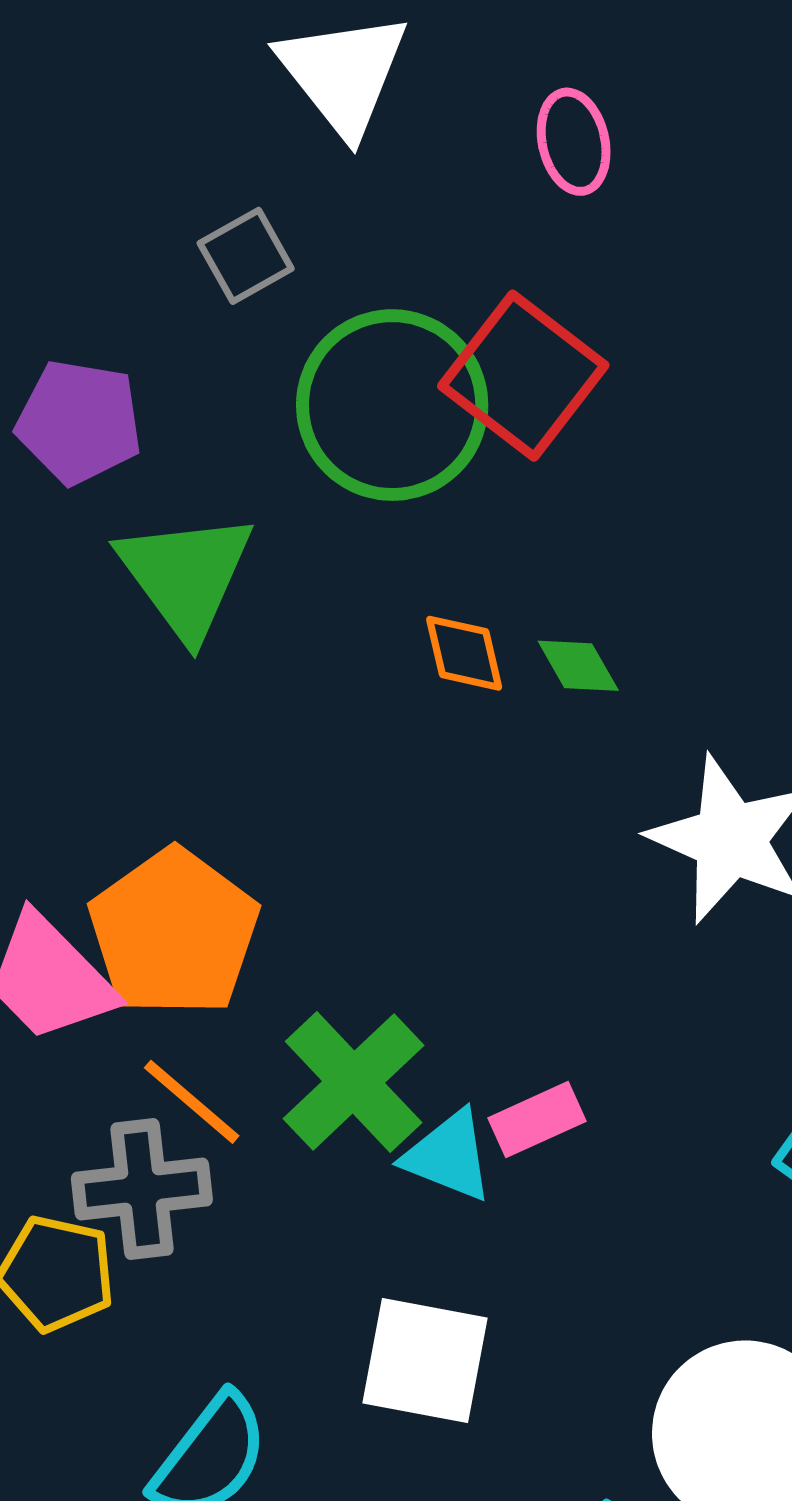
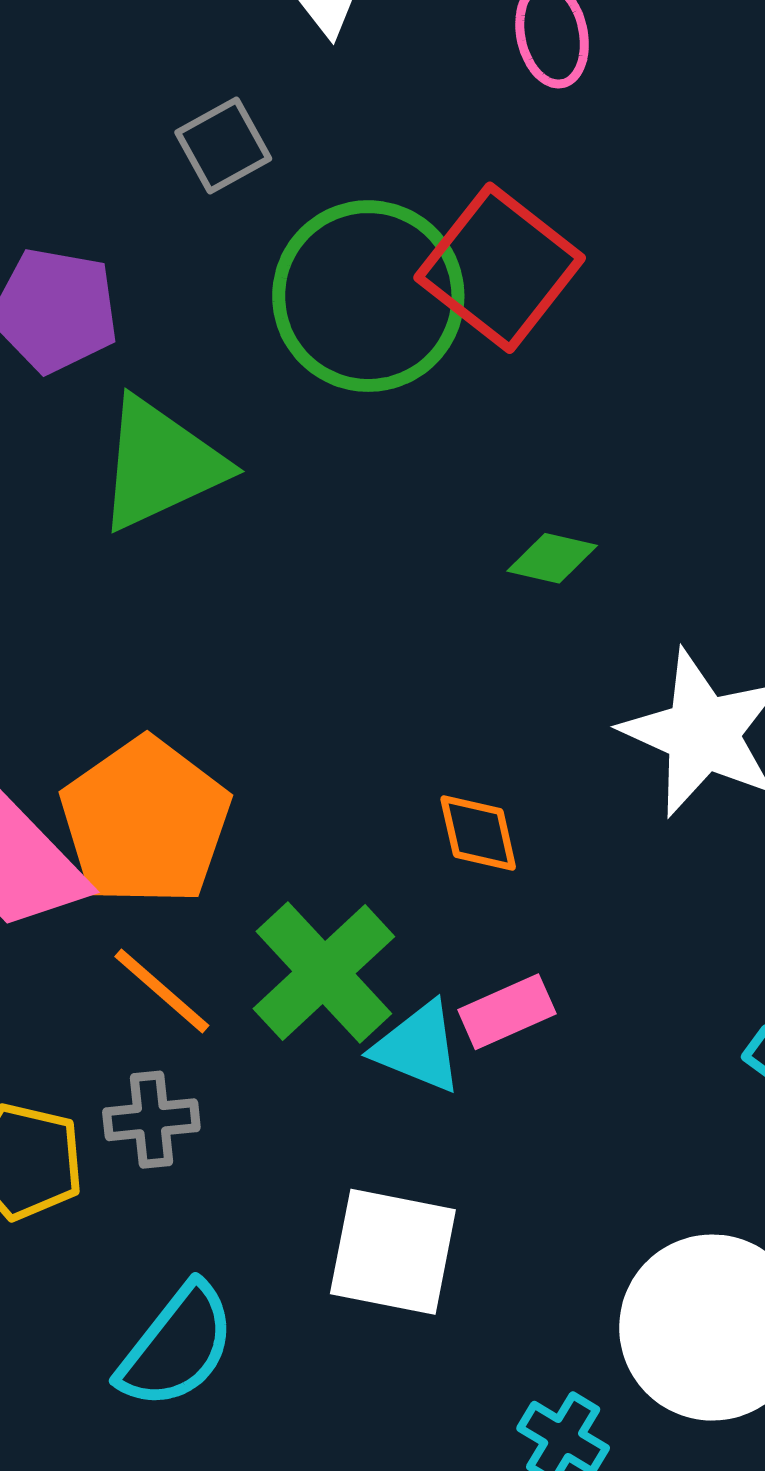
green triangle: (186, 575) -> (160, 464), turned 41
orange diamond: (464, 653) -> (478, 833), moved
green diamond: (578, 666) -> (552, 558), turned -48
gray cross: (142, 1189) -> (151, 1120), moved, size x0.7

